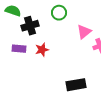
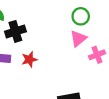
green circle: (59, 13) -> (81, 16), moved

